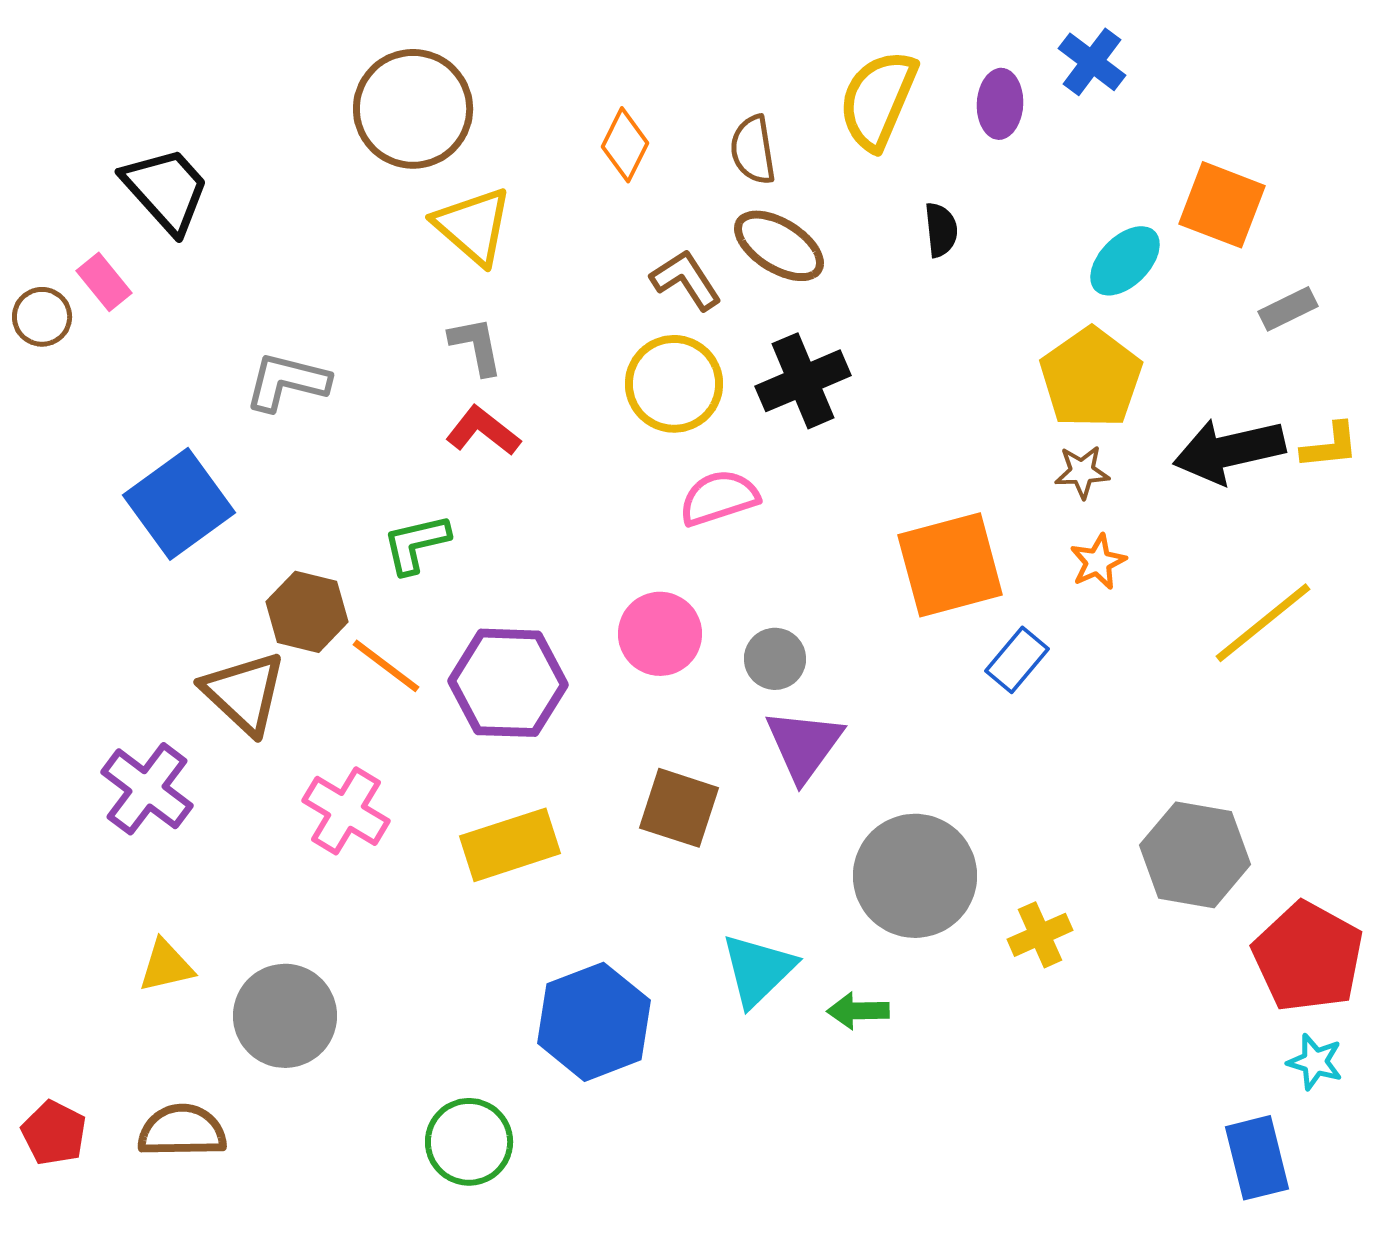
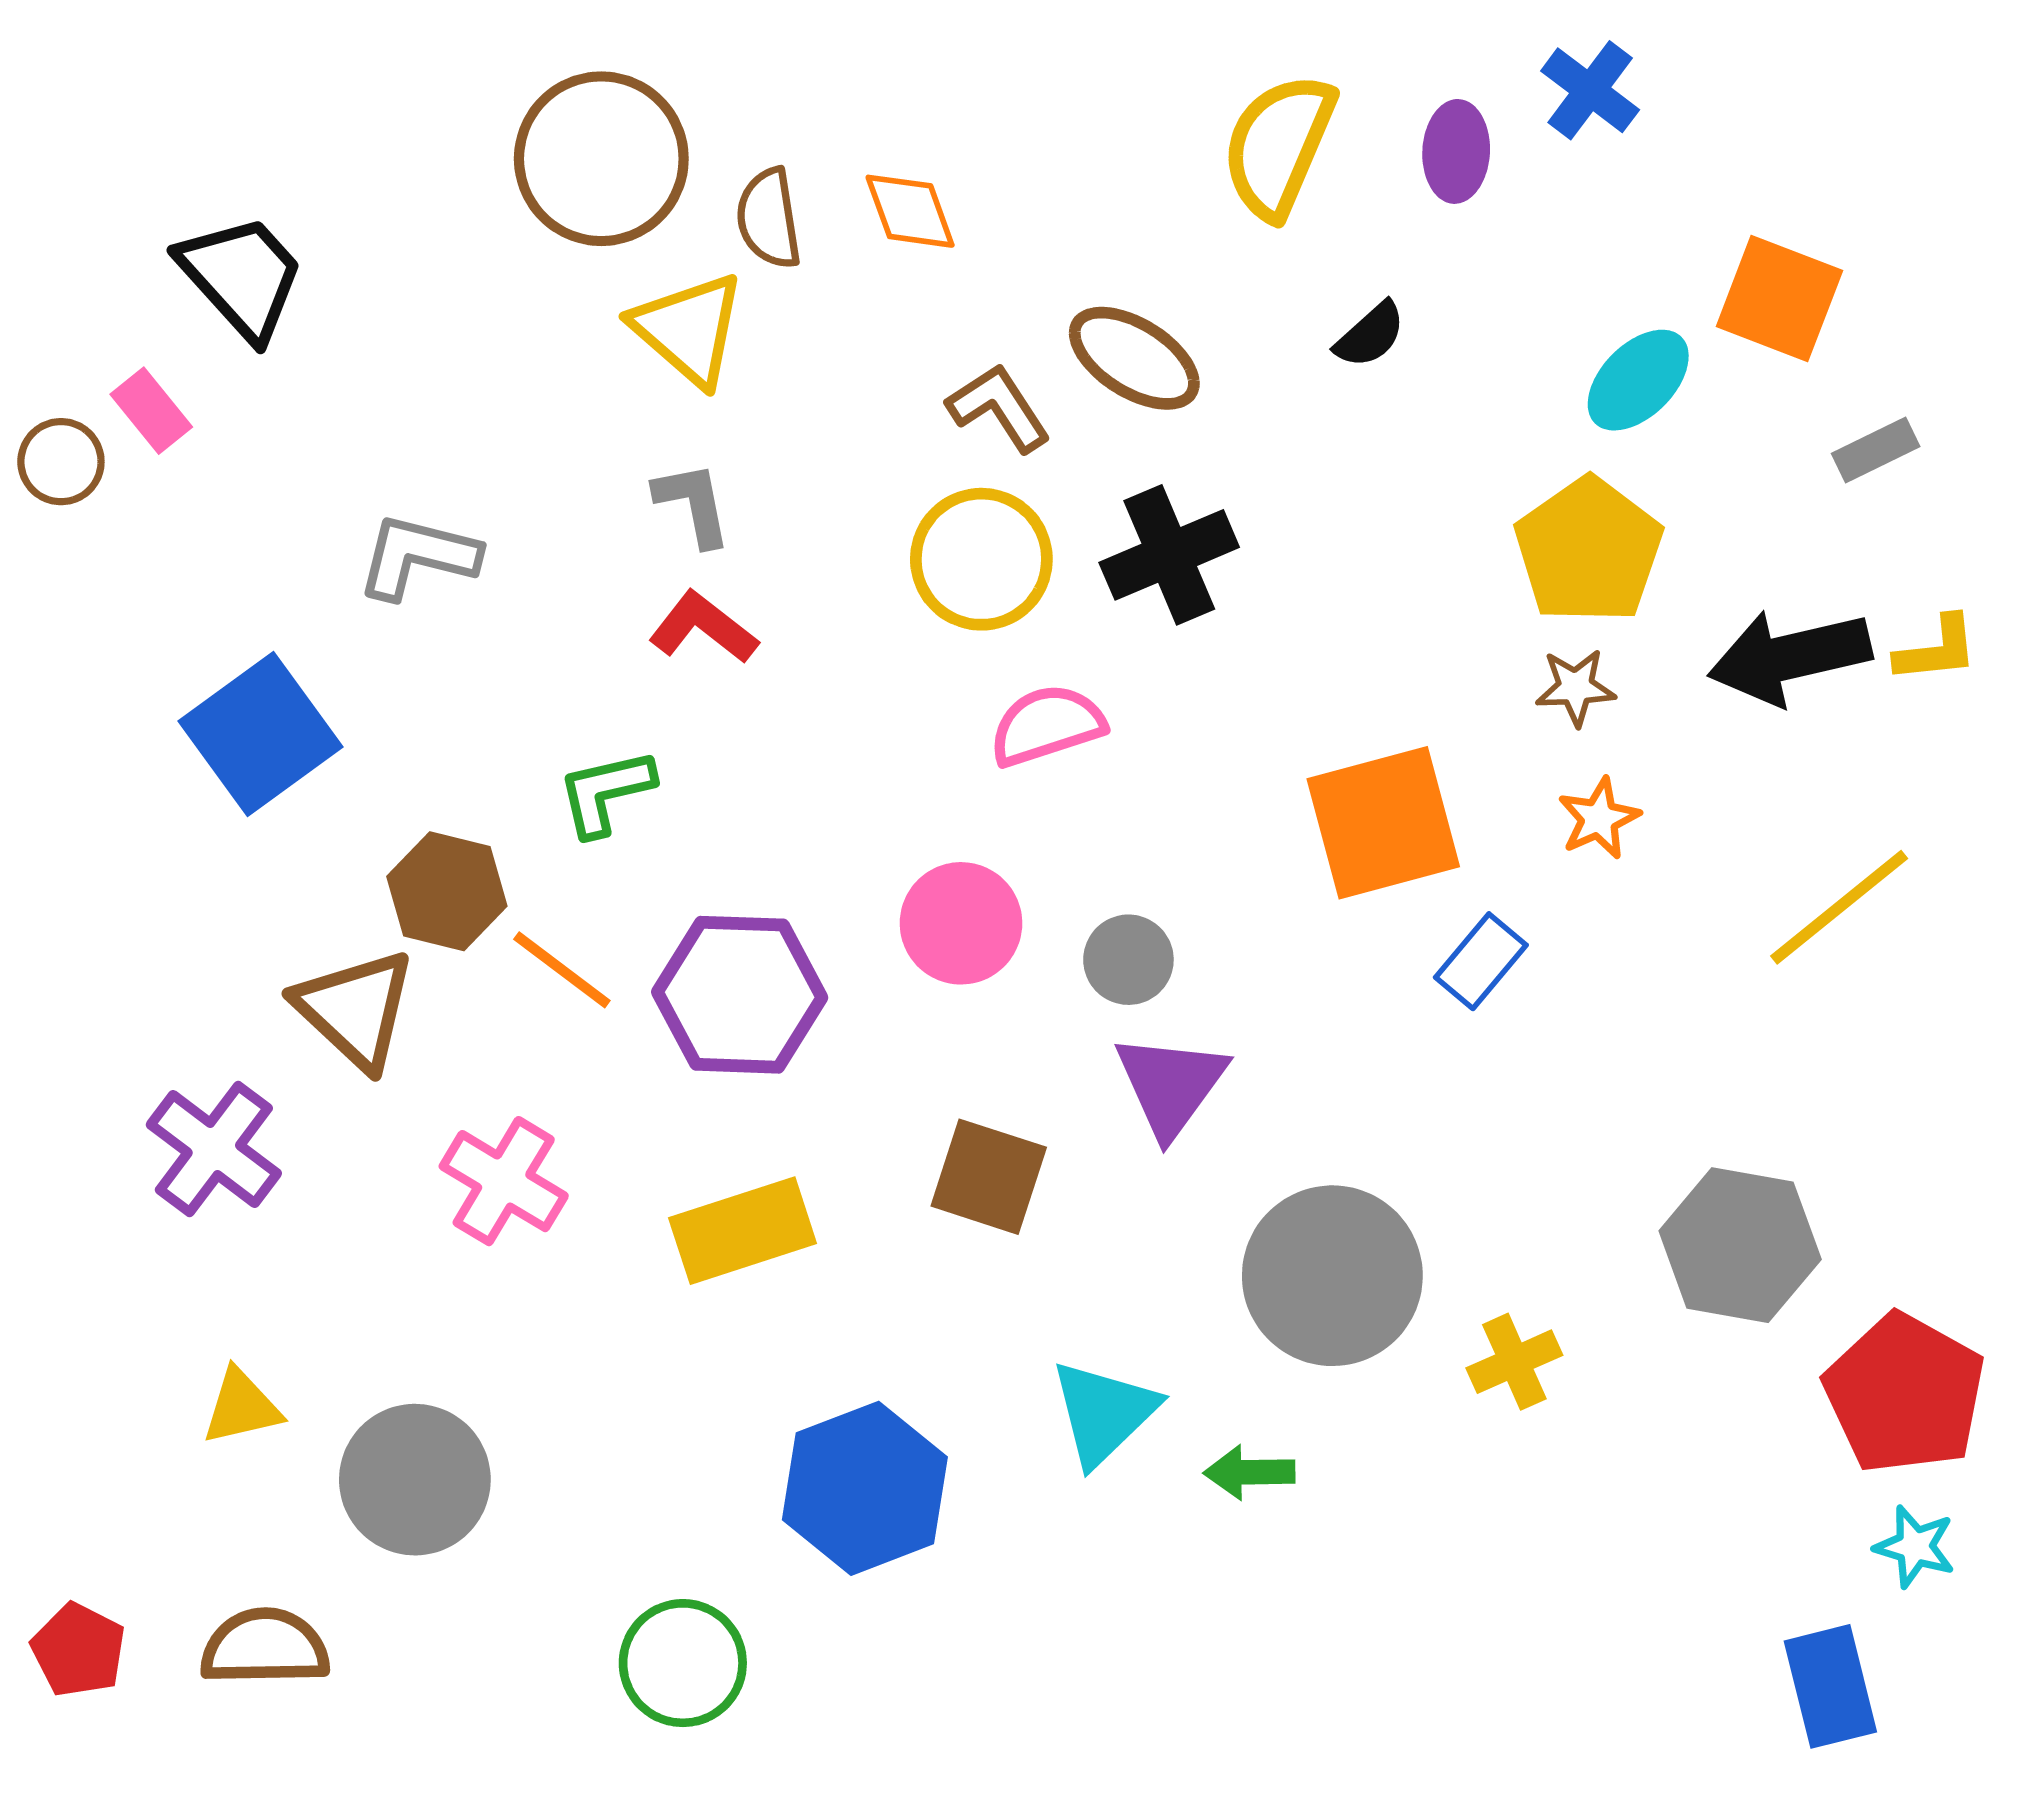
orange diamond: (625, 145) -> (910, 211), turned -46
brown semicircle: (753, 150) -> (769, 218), moved
black semicircle: (941, 230) -> (1370, 335), turned 54

